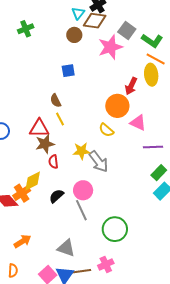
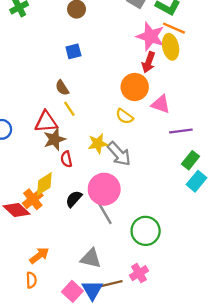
pink star: (110, 47) -> (151, 36), moved, turned -30
pink circle: (83, 190) -> (104, 189), size x1.4
orange semicircle: (13, 271) -> (31, 280), moved

